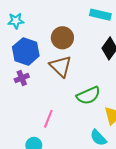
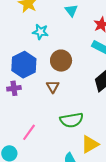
cyan star: (16, 21) -> (40, 32), moved
brown triangle: (61, 66) -> (53, 87), size x0.6

